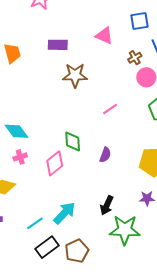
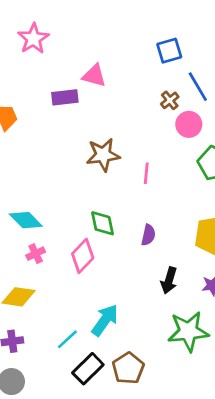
pink triangle: (104, 36) -> (94, 76), moved
brown star: (75, 75) -> (103, 155), moved
pink line: (110, 109) -> (146, 173), turned -42
black arrow: (107, 205) -> (169, 280), moved

